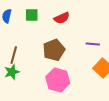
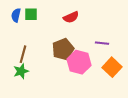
green square: (32, 15) -> (31, 14), moved
pink hexagon: (58, 80) -> (79, 62), moved

